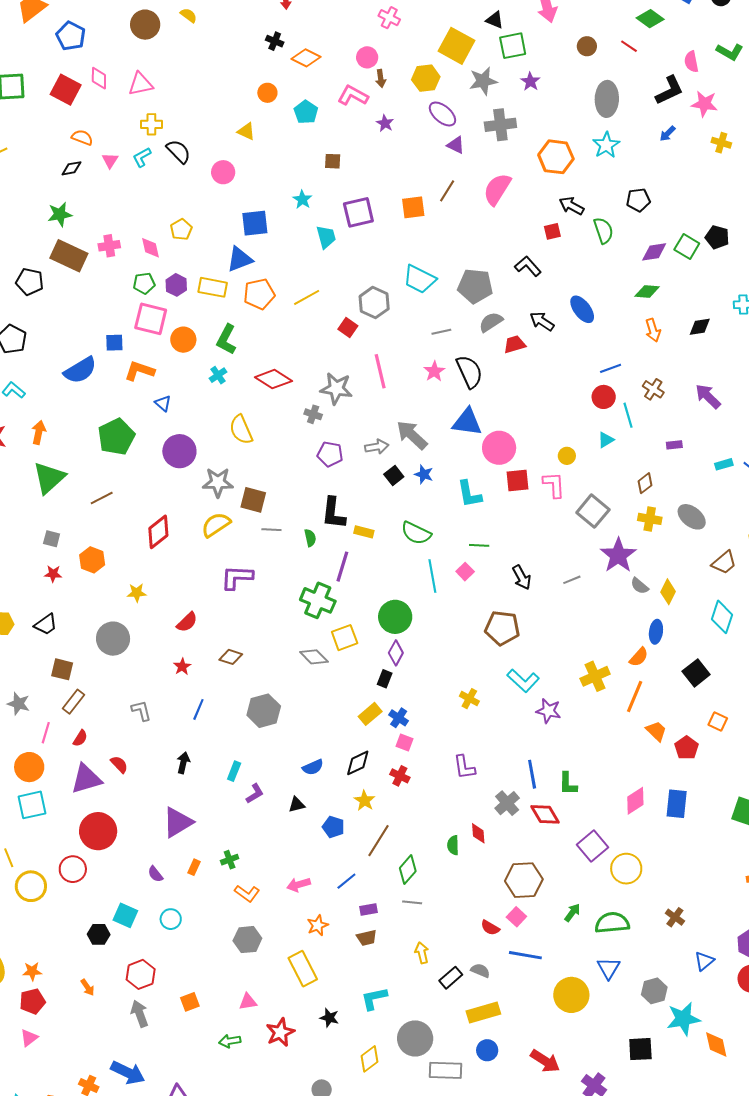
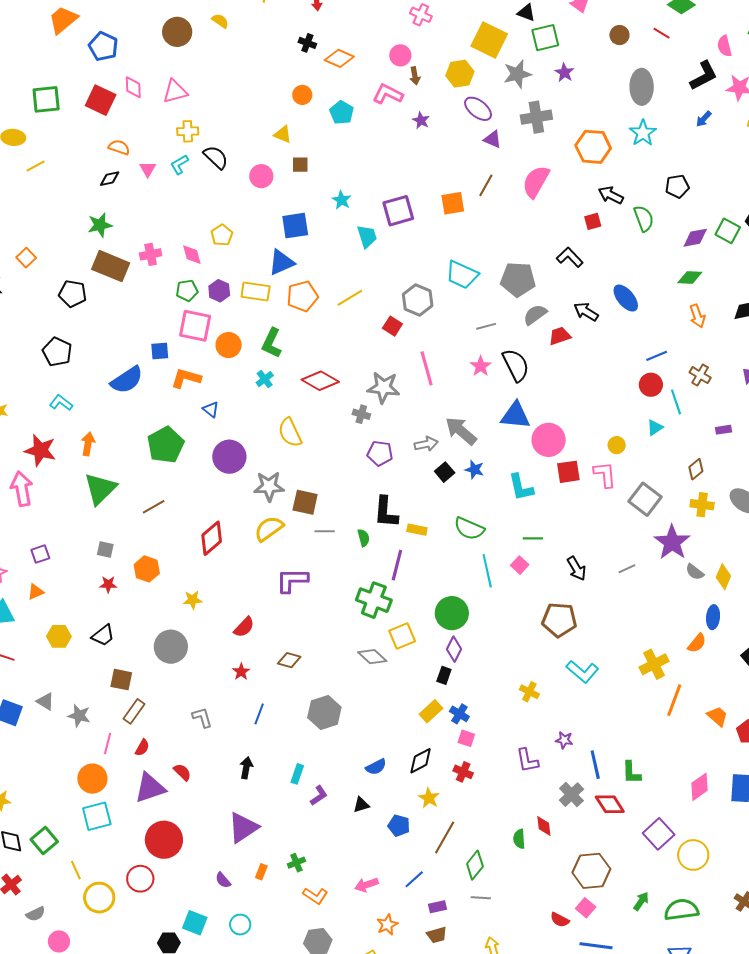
brown square: (333, 161) -> (300, 165), moved
orange line: (635, 696) -> (674, 700), moved
purple star: (548, 711) -> (564, 740), moved, size x0.7

